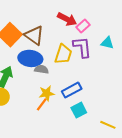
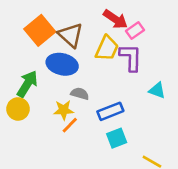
cyan triangle: (107, 43) -> (157, 90), moved
yellow trapezoid: (63, 54) -> (107, 48), moved
gray semicircle: (41, 69) -> (80, 94), moved
yellow star: (47, 93) -> (64, 110), moved

